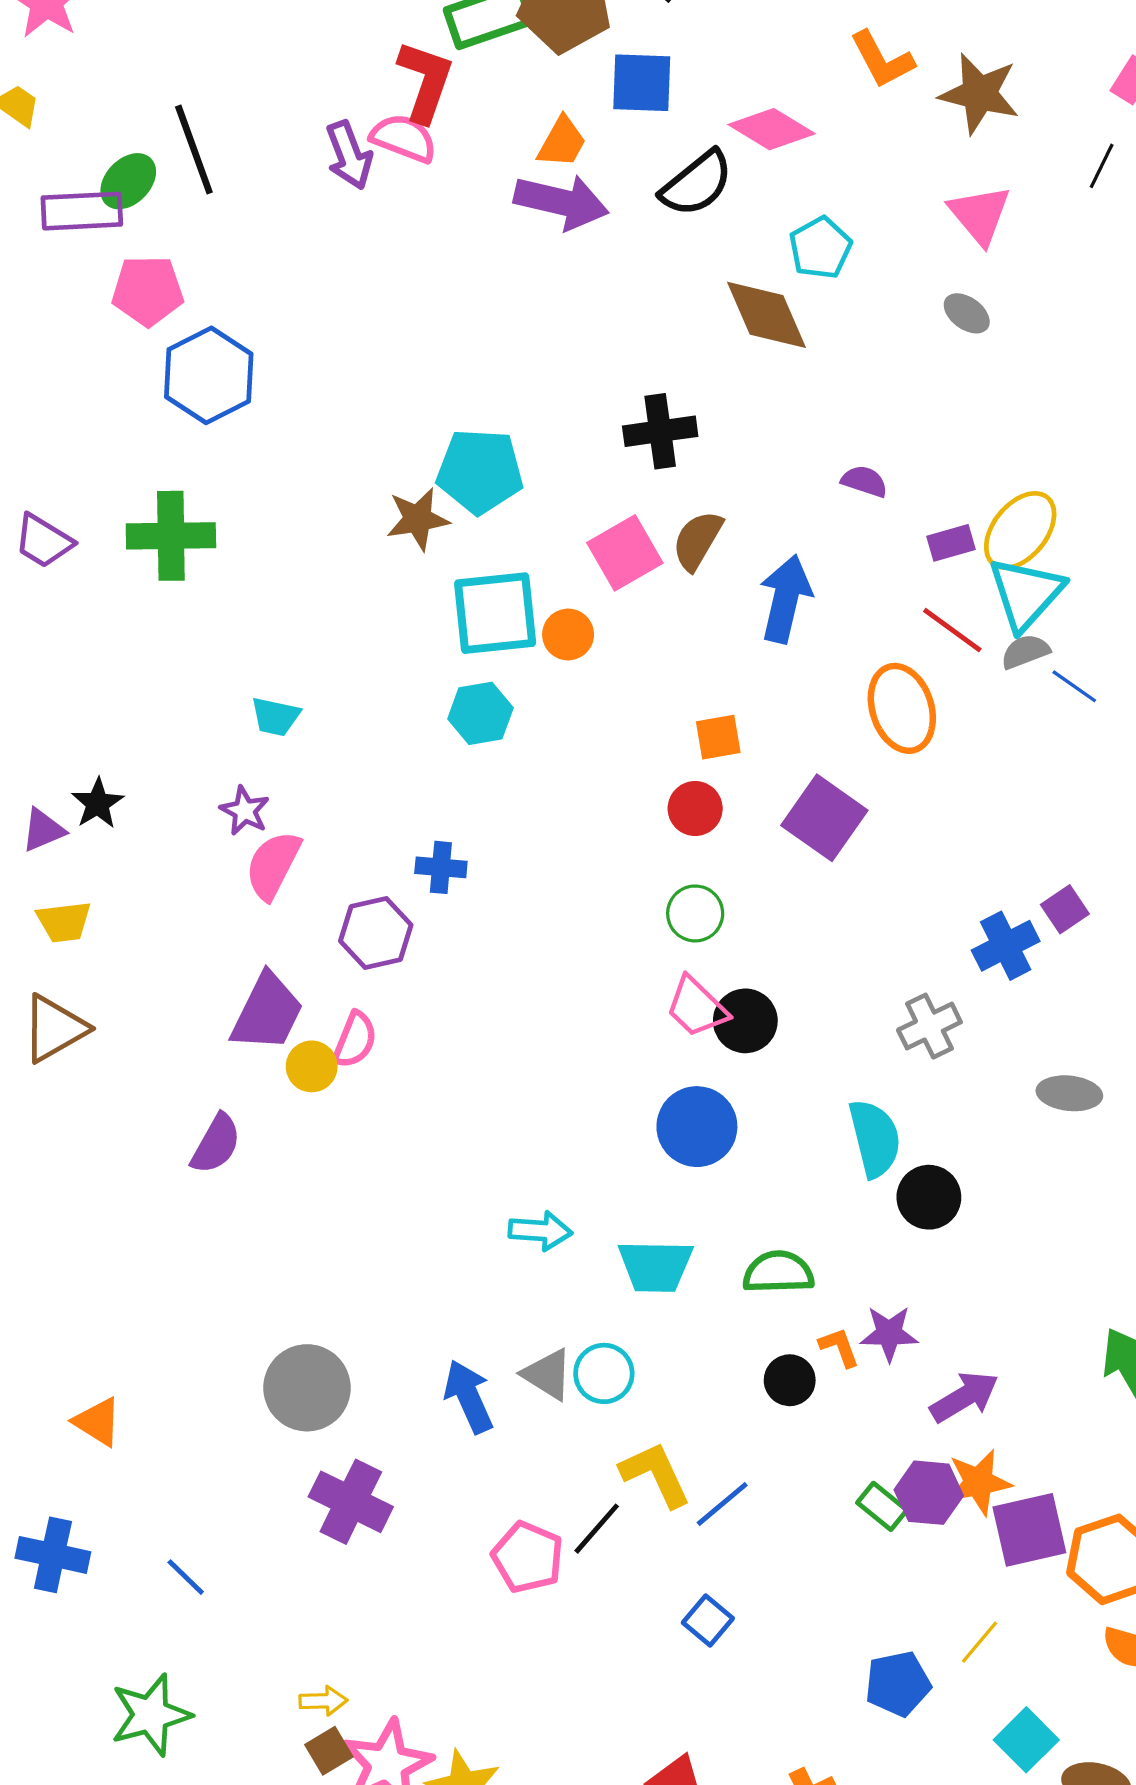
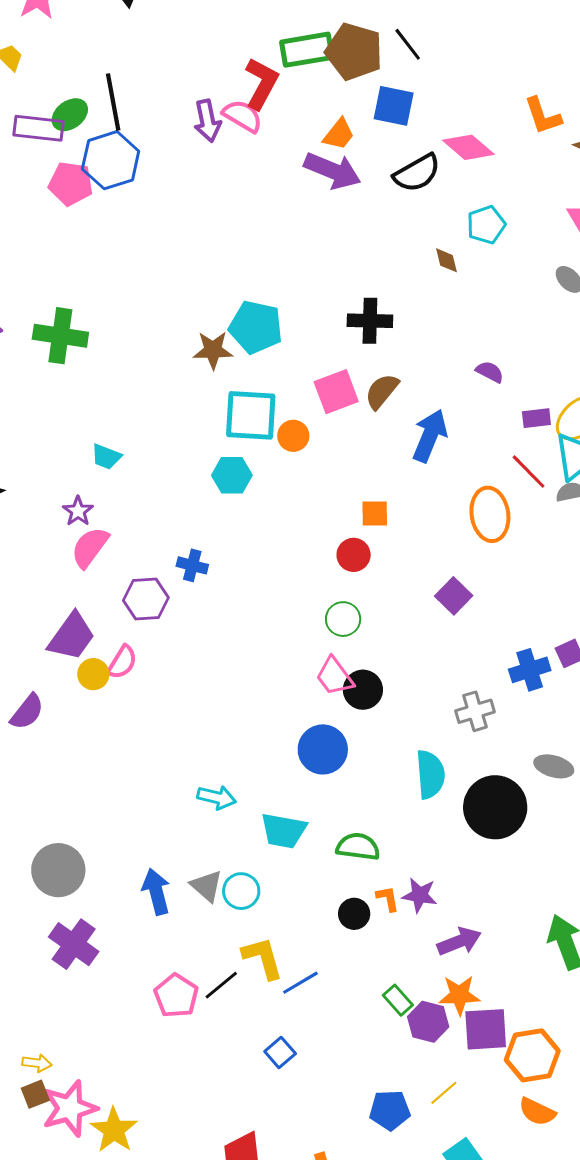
brown diamond: (766, 315) -> (447, 260), size x0.5
blue hexagon: (209, 375) -> (111, 160), moved
purple square: (824, 818) -> (454, 596), moved, size x0.7
black circle: (929, 1197) -> (495, 807), moved, size x1.6
purple hexagon: (929, 1493) -> (428, 1022), moved

